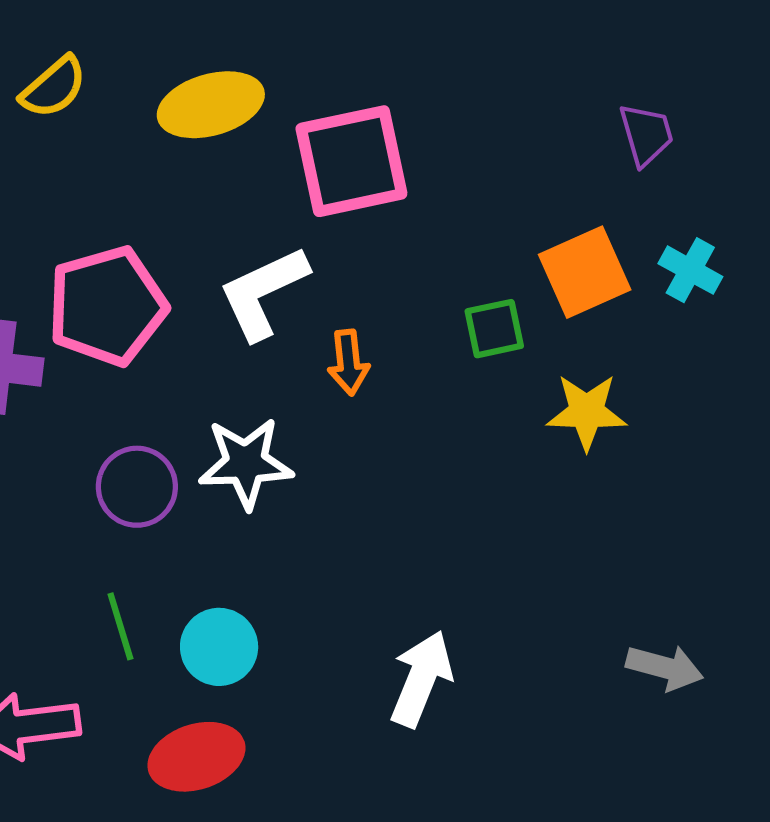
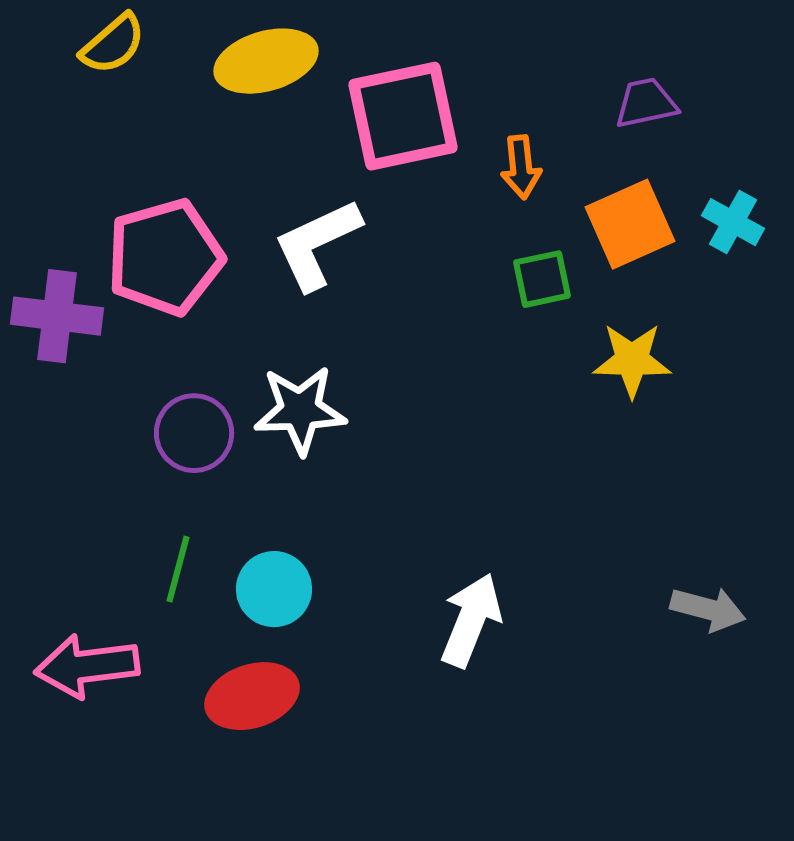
purple trapezoid: (646, 135) -> (646, 103), moved, turned -86
orange arrow: (348, 362) -> (521, 167), moved
green line: (120, 626) -> (178, 569), turned 32

